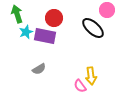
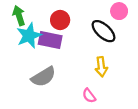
cyan star: (26, 32) -> (29, 36), size x1.6
gray semicircle: (39, 69) -> (43, 77), size x1.6
yellow arrow: (91, 76) -> (101, 67), moved

